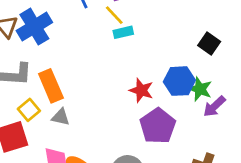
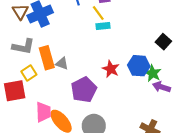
purple arrow: (214, 106) -> (161, 87), turned 54
gray triangle: (61, 117) -> (62, 63), moved
purple pentagon: (158, 126) -> (84, 90), moved

